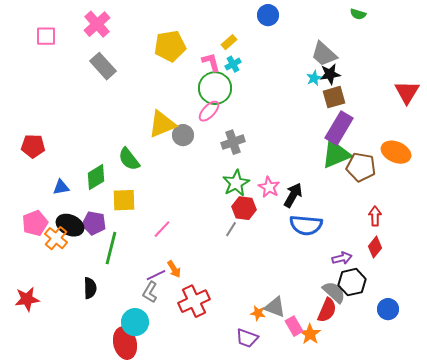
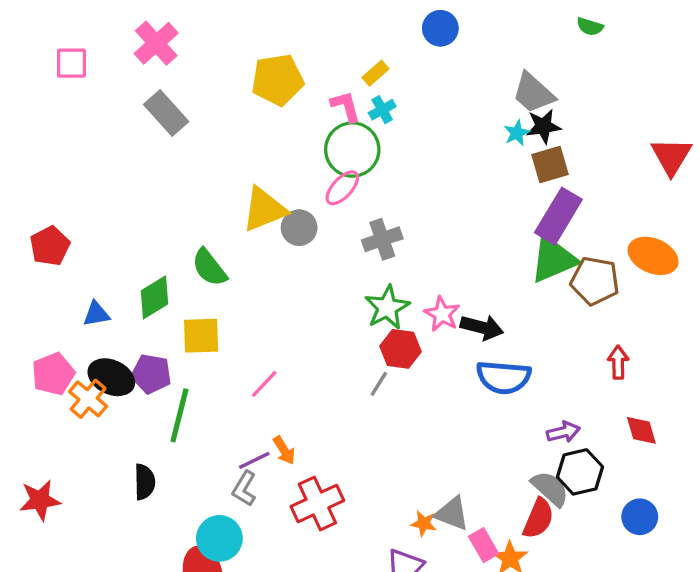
red pentagon: (33, 146) -> (50, 246), turned -30
black arrow: (293, 195) -> (482, 327), turned 75
red diamond: (375, 247) -> (641, 430), moved, turned -55

